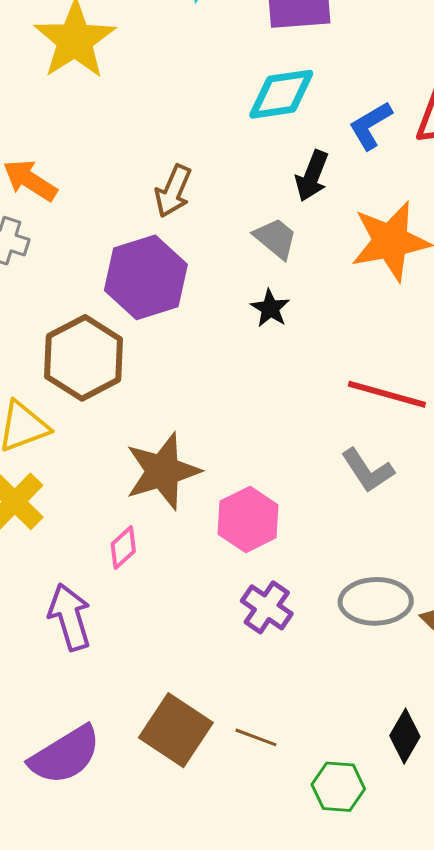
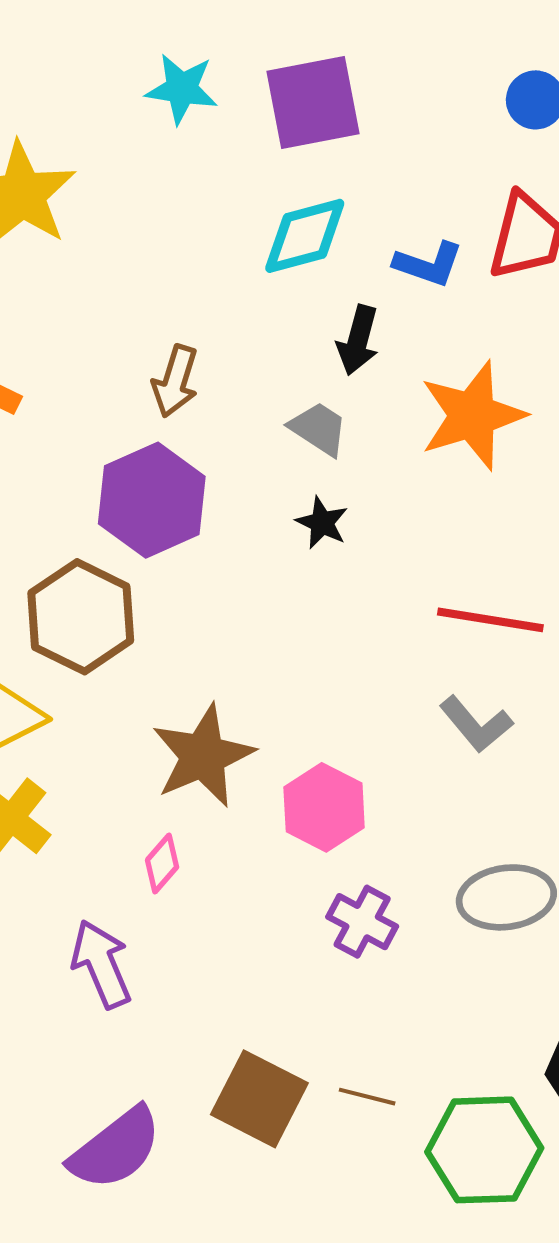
blue L-shape: (371, 125) -> (428, 264), turned -124
green hexagon: (338, 787) -> (484, 1150), size x1.6

